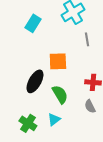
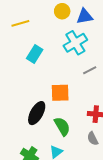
gray line: (87, 39) -> (90, 70), turned 72

